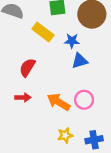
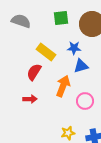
yellow rectangle: (43, 32) -> (46, 52), moved
orange arrow: (58, 102) -> (63, 86), moved, turned 80

